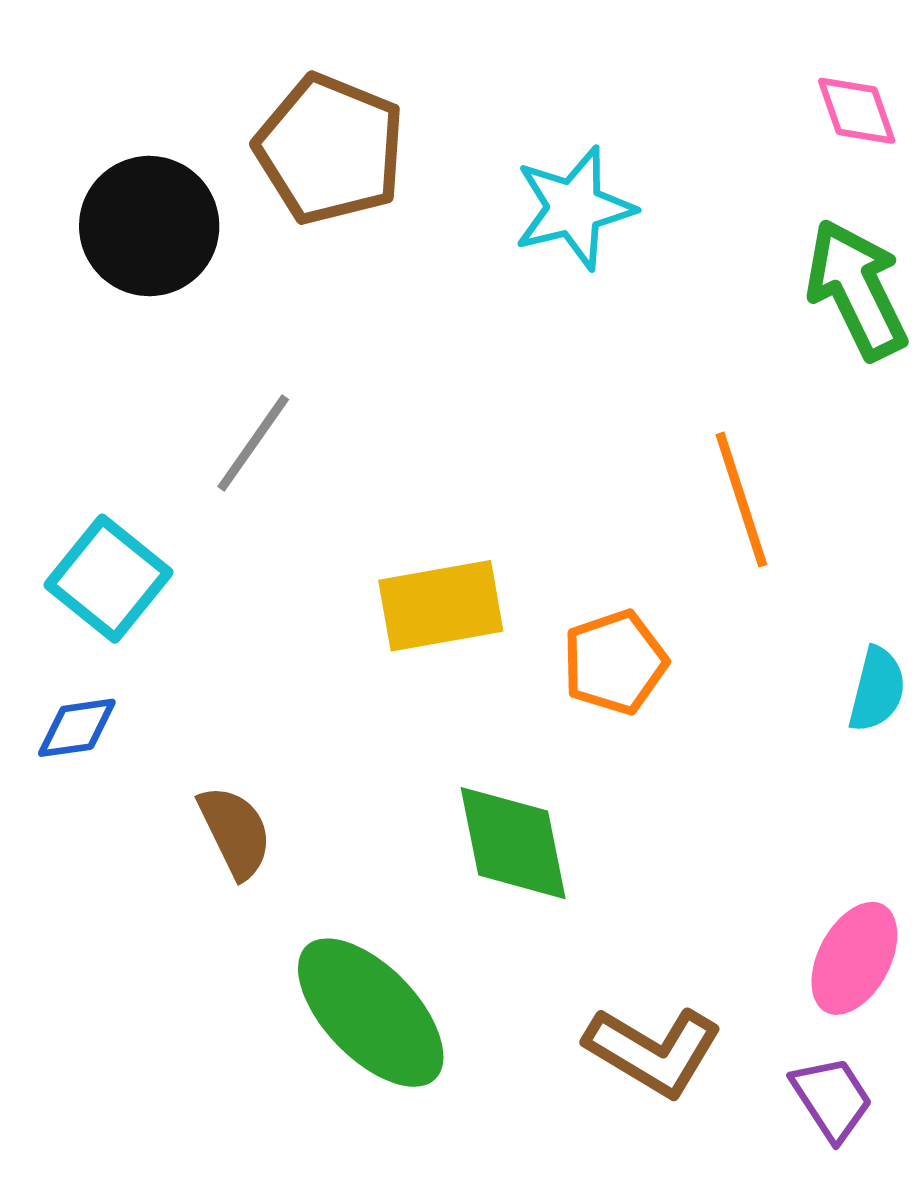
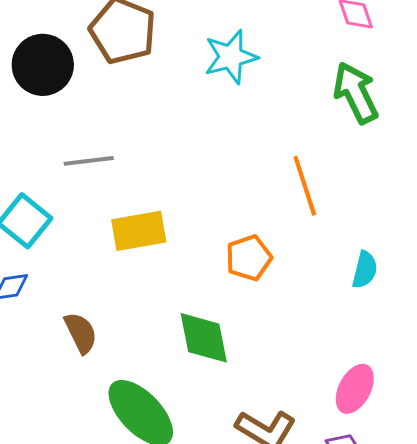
gray line: (253, 443) -> (89, 161), turned 48
yellow rectangle: (441, 606) -> (139, 231), moved

